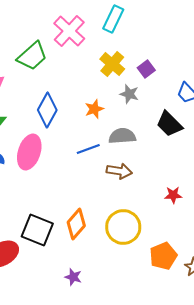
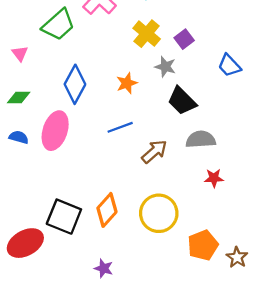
black trapezoid: (169, 124) -> (182, 101), moved
gray semicircle: (122, 136) -> (201, 139), moved
brown arrow: (119, 171) -> (154, 152), turned -50

